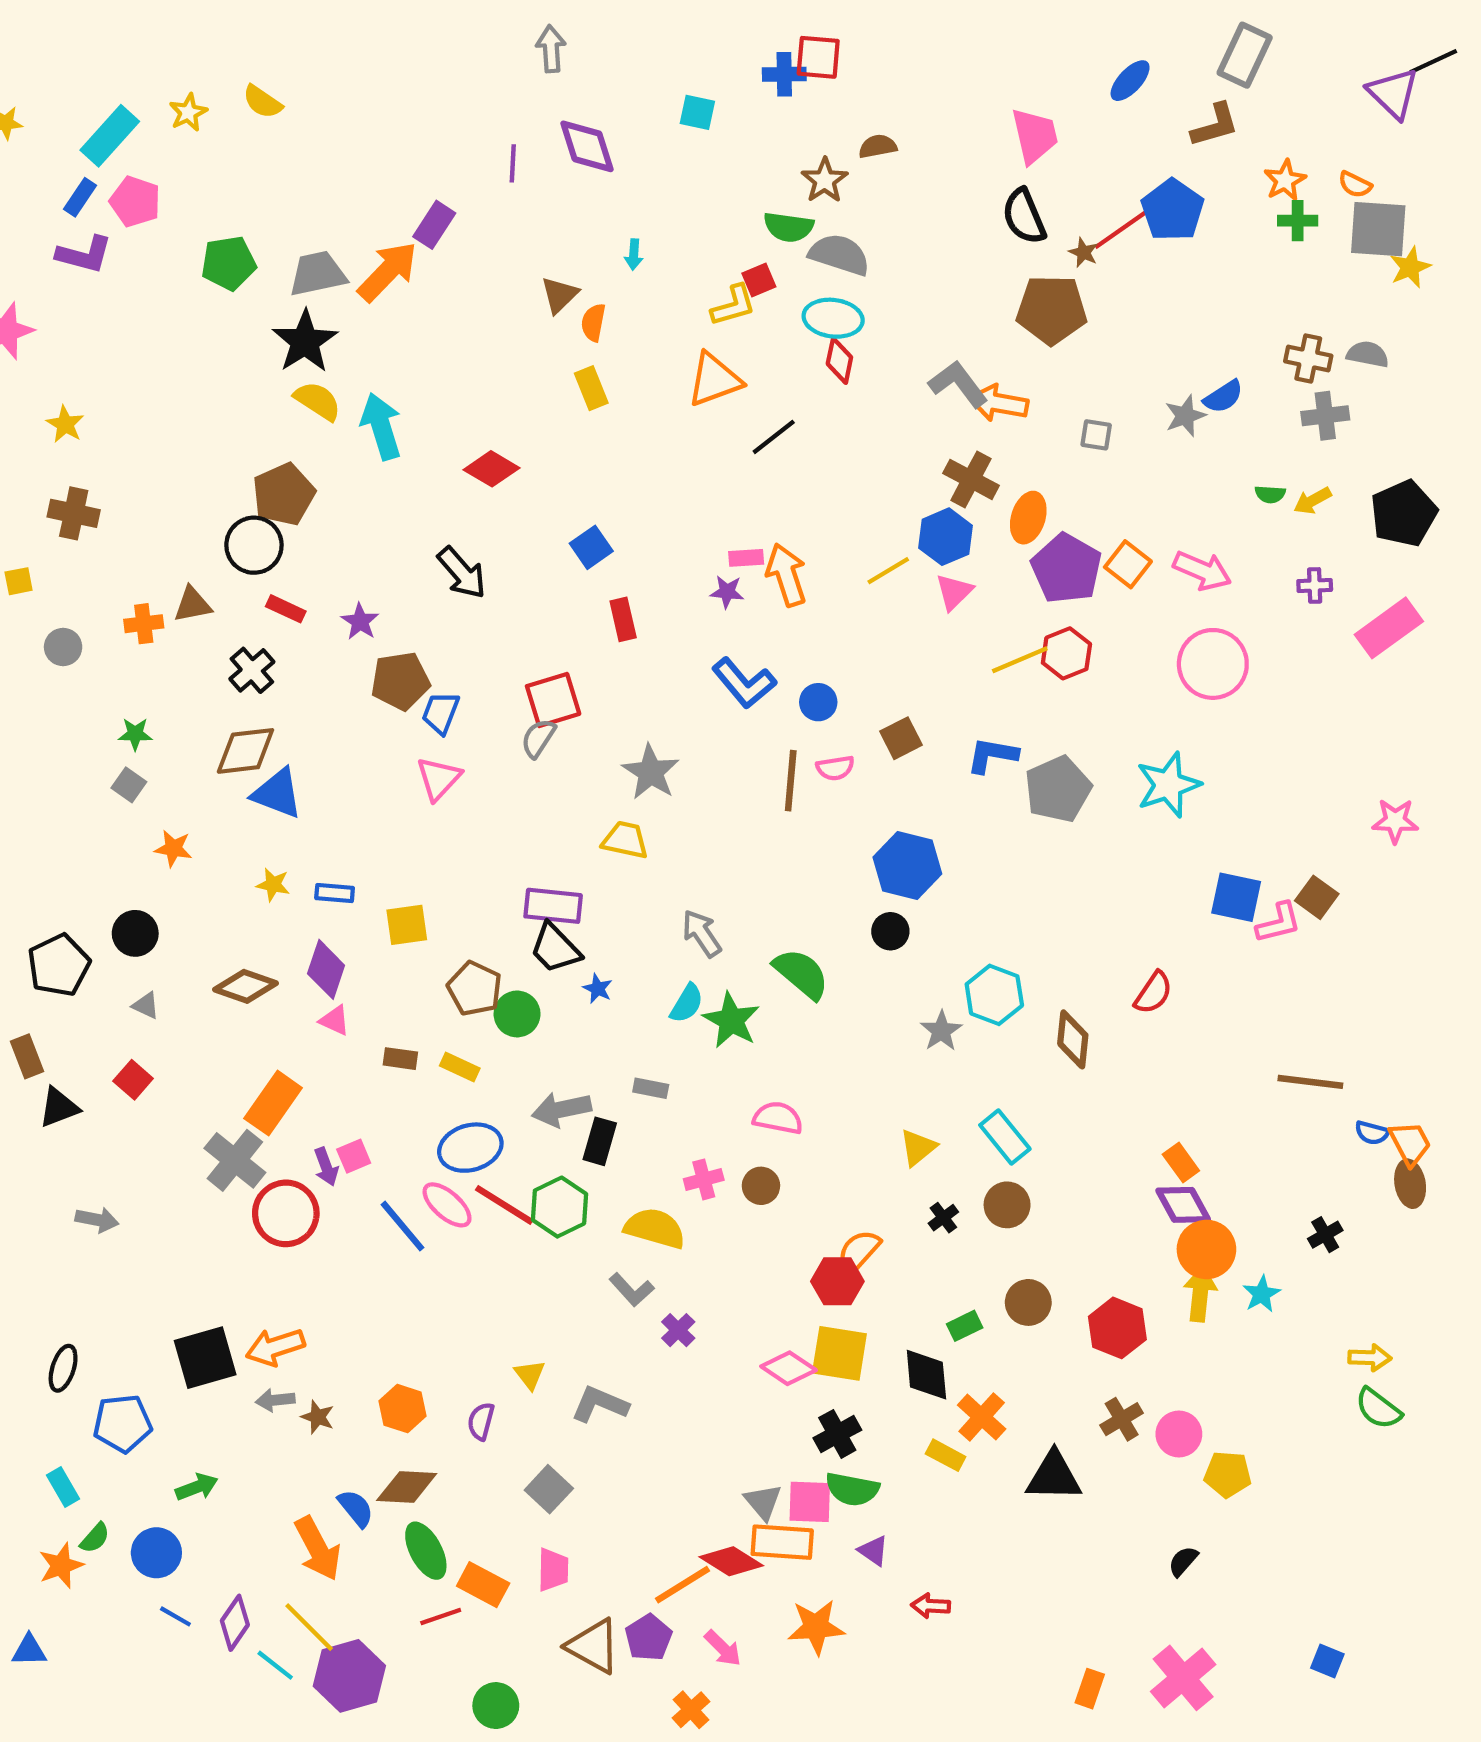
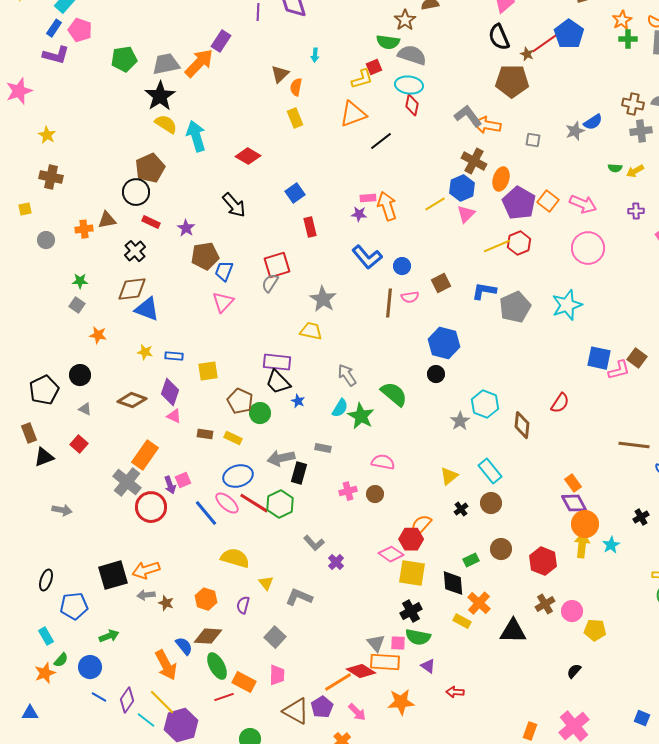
yellow semicircle: (655, 1228) -> (235, 558), moved
pink diamond: (789, 1368) -> (391, 554), moved
pink square: (810, 1502) -> (398, 643), size x0.7

